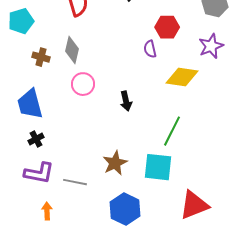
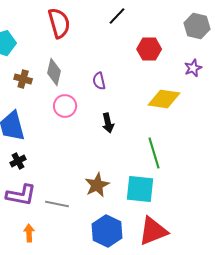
purple star: (211, 46) -> (193, 68), size x0.7
purple semicircle: (150, 49) -> (99, 81), moved
green line: (172, 131) -> (154, 153), turned -44
red triangle: (194, 205) -> (153, 231), moved

